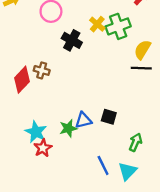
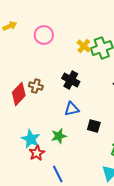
black cross: (72, 40) -> (71, 80), moved
blue triangle: (83, 120) -> (72, 109), moved
blue line: (103, 165) -> (58, 174), moved

